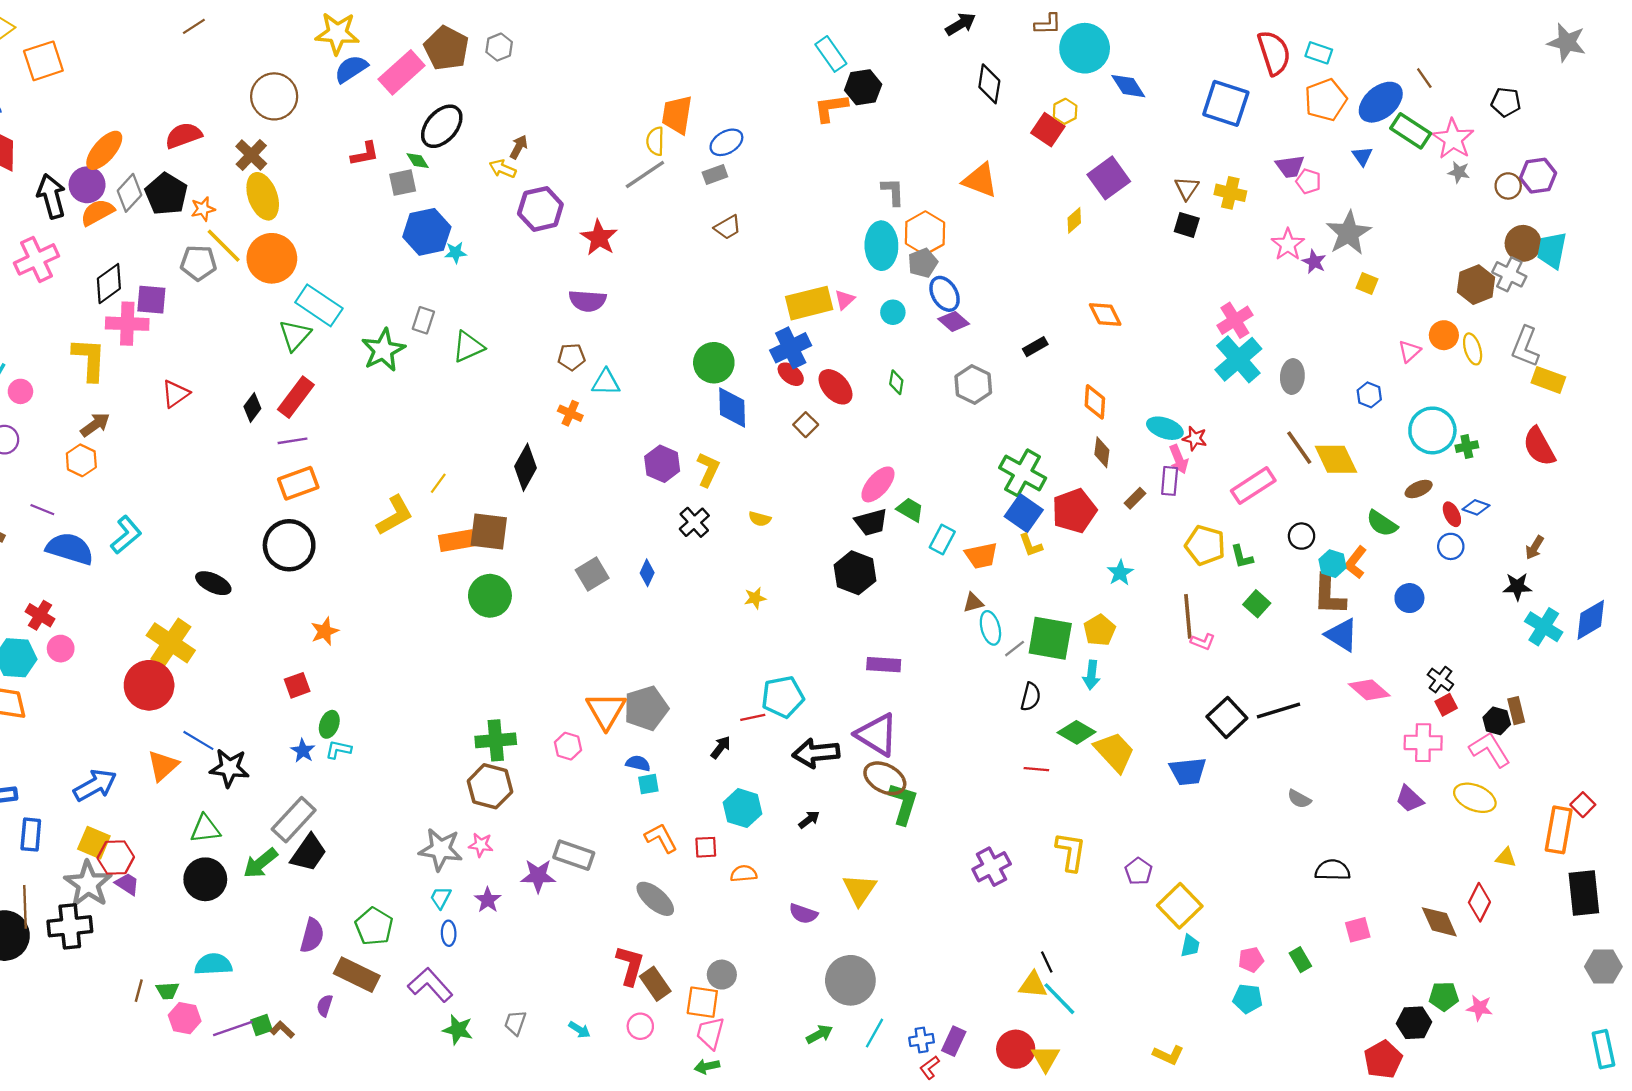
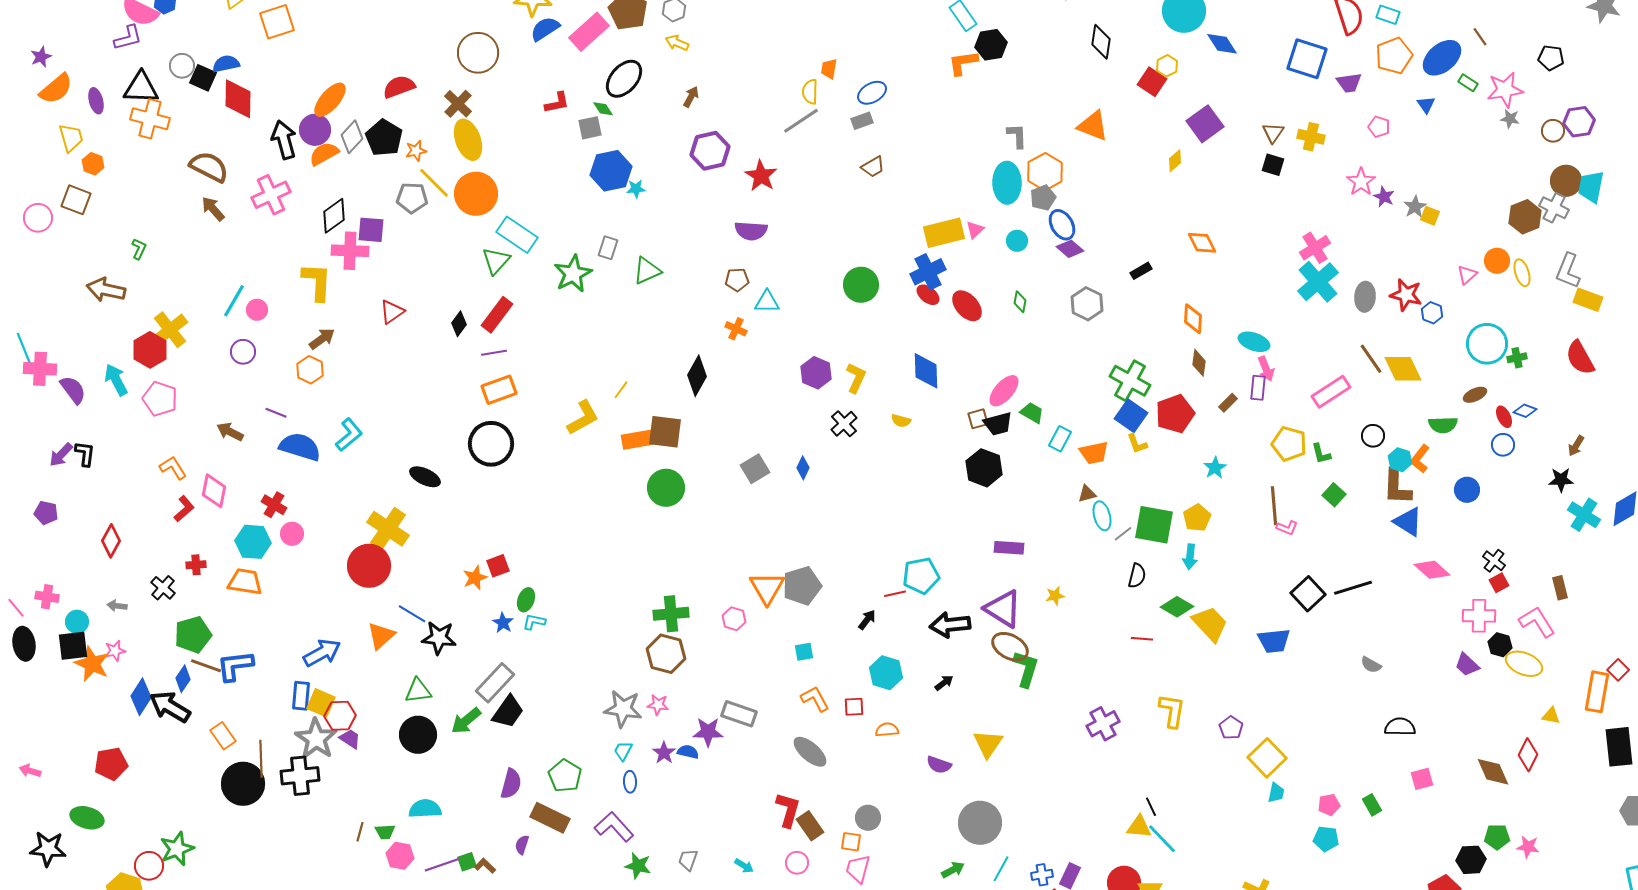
orange trapezoid: (677, 115) -> (829, 69), size x0.6
green rectangle: (1411, 131) -> (1468, 83), size x0.6
pink star: (1453, 139) -> (1505, 90), turned 30
purple trapezoid: (1290, 166) -> (1349, 83), moved
yellow arrow: (503, 169) -> (677, 43), moved
gray star: (1349, 233) -> (1415, 207), moved, size x0.6
blue diamond: (732, 407) -> (926, 371), moved
brown square: (806, 425) -> (978, 419), moved, turned 30
red star: (1195, 438) -> (1406, 295), moved, size x1.5
green semicircle: (1382, 523) -> (1443, 425), turned -36
yellow star: (755, 598) -> (1055, 596), moved
orange star: (325, 631) -> (475, 578), moved
black hexagon: (1497, 721) -> (1500, 645), moved
blue semicircle: (638, 763) -> (688, 752), moved
blue rectangle: (31, 835) -> (301, 696), moved
orange square: (702, 1002) -> (851, 842), size x0.7

